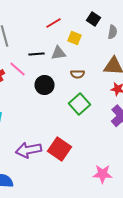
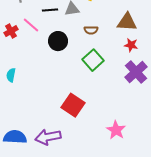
purple arrow: (28, 150) -> (48, 137), moved
pink star: (102, 174) -> (116, 130), turned 30

